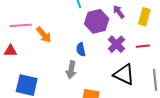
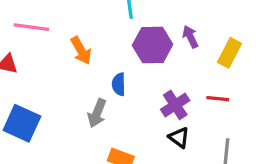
orange arrow: (44, 35) -> (81, 51), moved
purple cross: (116, 44) -> (175, 105), moved
black triangle: (124, 74) -> (179, 138), size x0.6

